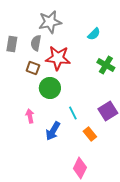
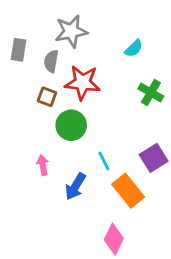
gray rectangle: (12, 44) -> (19, 50), moved
orange rectangle: (90, 134) -> (128, 191), size x1.6

